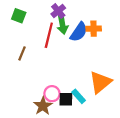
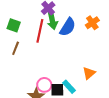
green square: (19, 16) -> (14, 25), moved
orange cross: (94, 29) -> (92, 23), moved, turned -32
orange triangle: (100, 82) -> (89, 73), size x0.6

